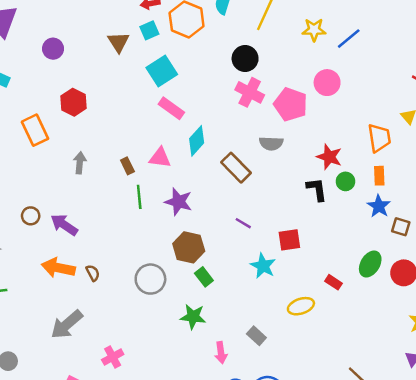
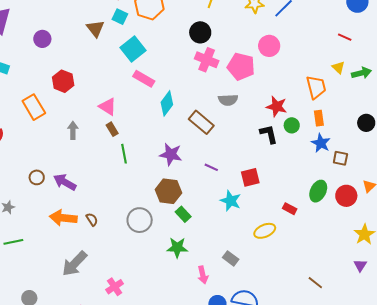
cyan square: (149, 30) -> (120, 17), turned -35
pink triangle: (160, 158) -> (108, 107), moved, turned 30
purple star: (178, 202) -> (171, 154), moved

